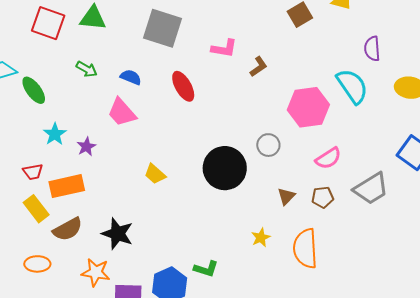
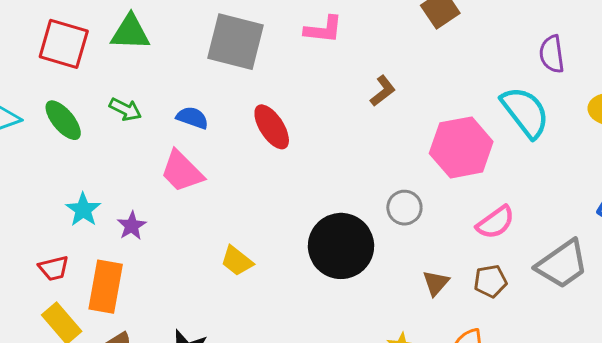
pink L-shape: (224, 48) -> (323, 29), moved
green ellipse: (34, 90) -> (63, 120), moved
orange rectangle: (67, 186) -> (106, 287), turned -64

